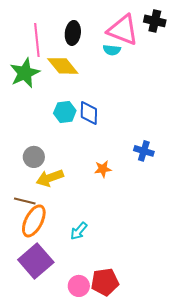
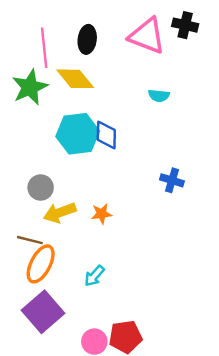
cyan semicircle: (112, 50) -> (159, 96), moved
cyan hexagon: (65, 112) -> (78, 134), size x1.6
orange star: (103, 169) -> (102, 214), moved

